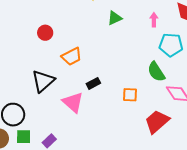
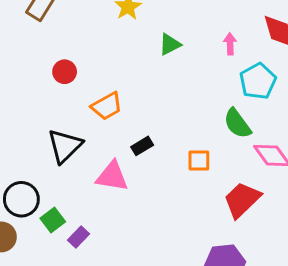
cyan pentagon: (171, 45) -> (258, 81), turned -30
pink triangle: (73, 102) -> (112, 176), turned -30
green square: (24, 137) -> (53, 220), moved, turned -35

